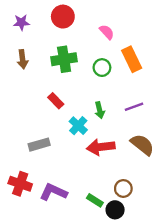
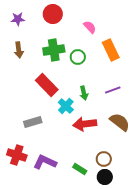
green circle: (102, 68) -> (78, 57), moved
red rectangle: (56, 101) -> (47, 85), size x1.6
black circle: (115, 210) -> (105, 177), moved

